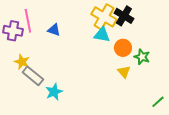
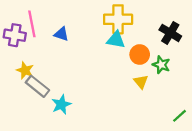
black cross: (124, 16) -> (170, 33), moved
yellow cross: (104, 17) -> (118, 19), turned -30

